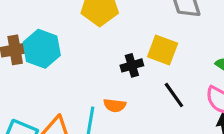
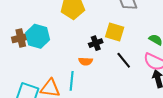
orange semicircle: (115, 105) -> (86, 61), moved

